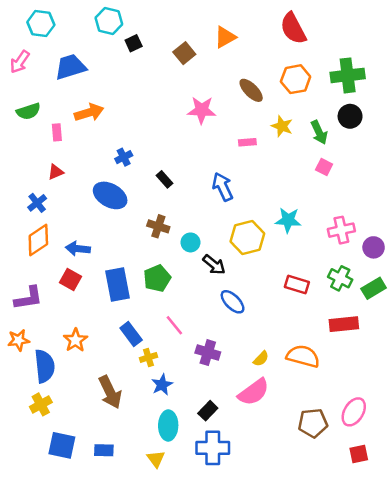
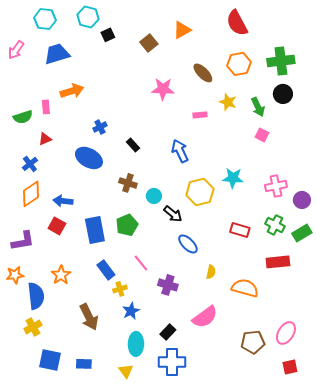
cyan hexagon: (41, 24) -> (45, 19), moved
green semicircle: (28, 111) -> (23, 117), moved
yellow semicircle: (261, 359) -> (211, 272), moved, turned -32

